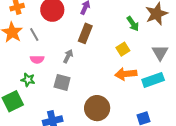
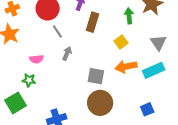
green arrow: (133, 24) -> (129, 16), turned -147
brown rectangle: (85, 33) -> (92, 22), moved
gray line: (34, 34) -> (57, 31), moved
gray square: (62, 82) -> (96, 76), moved

